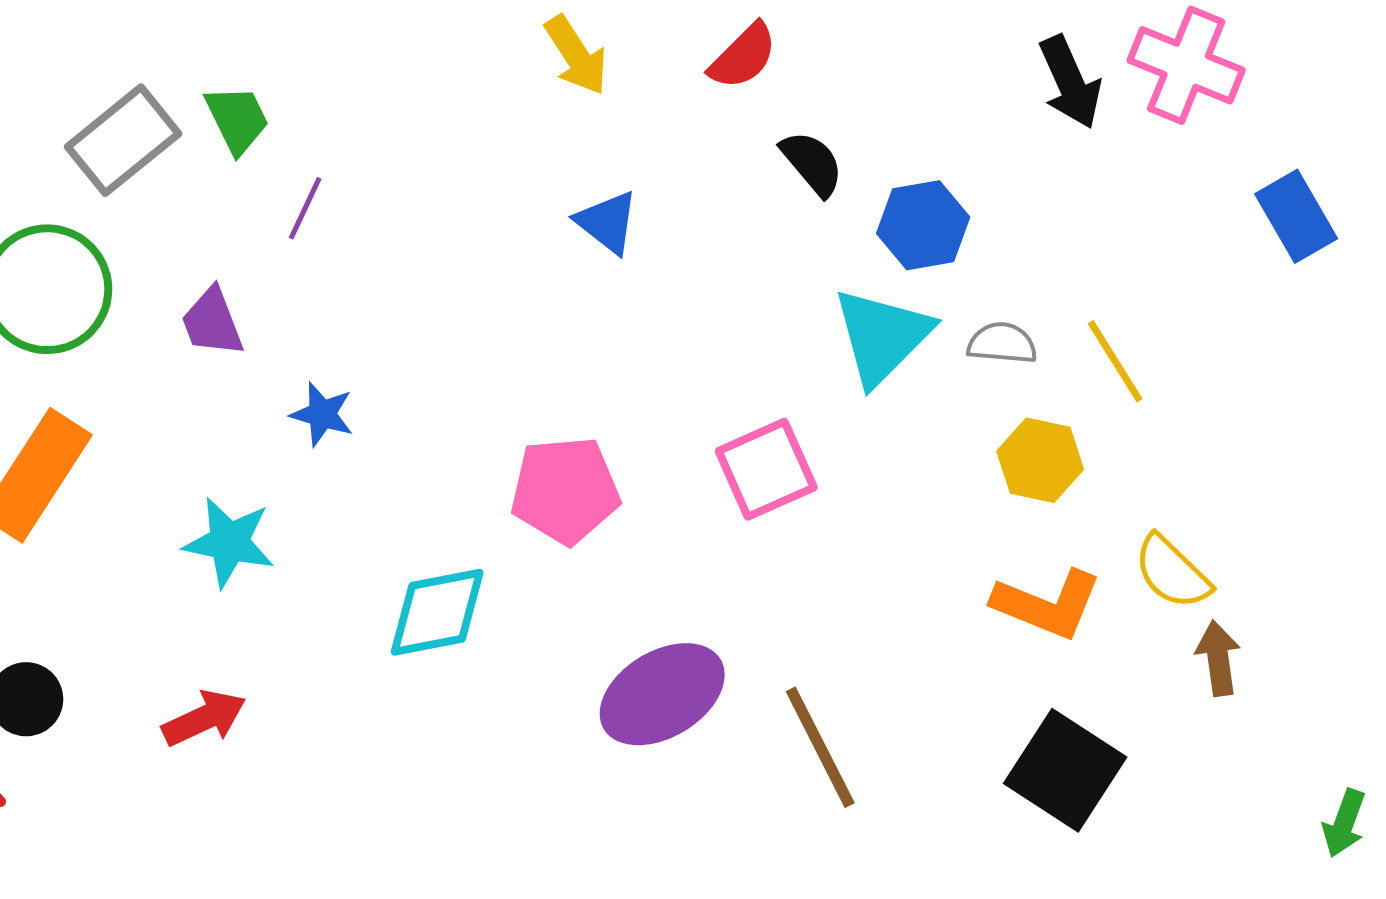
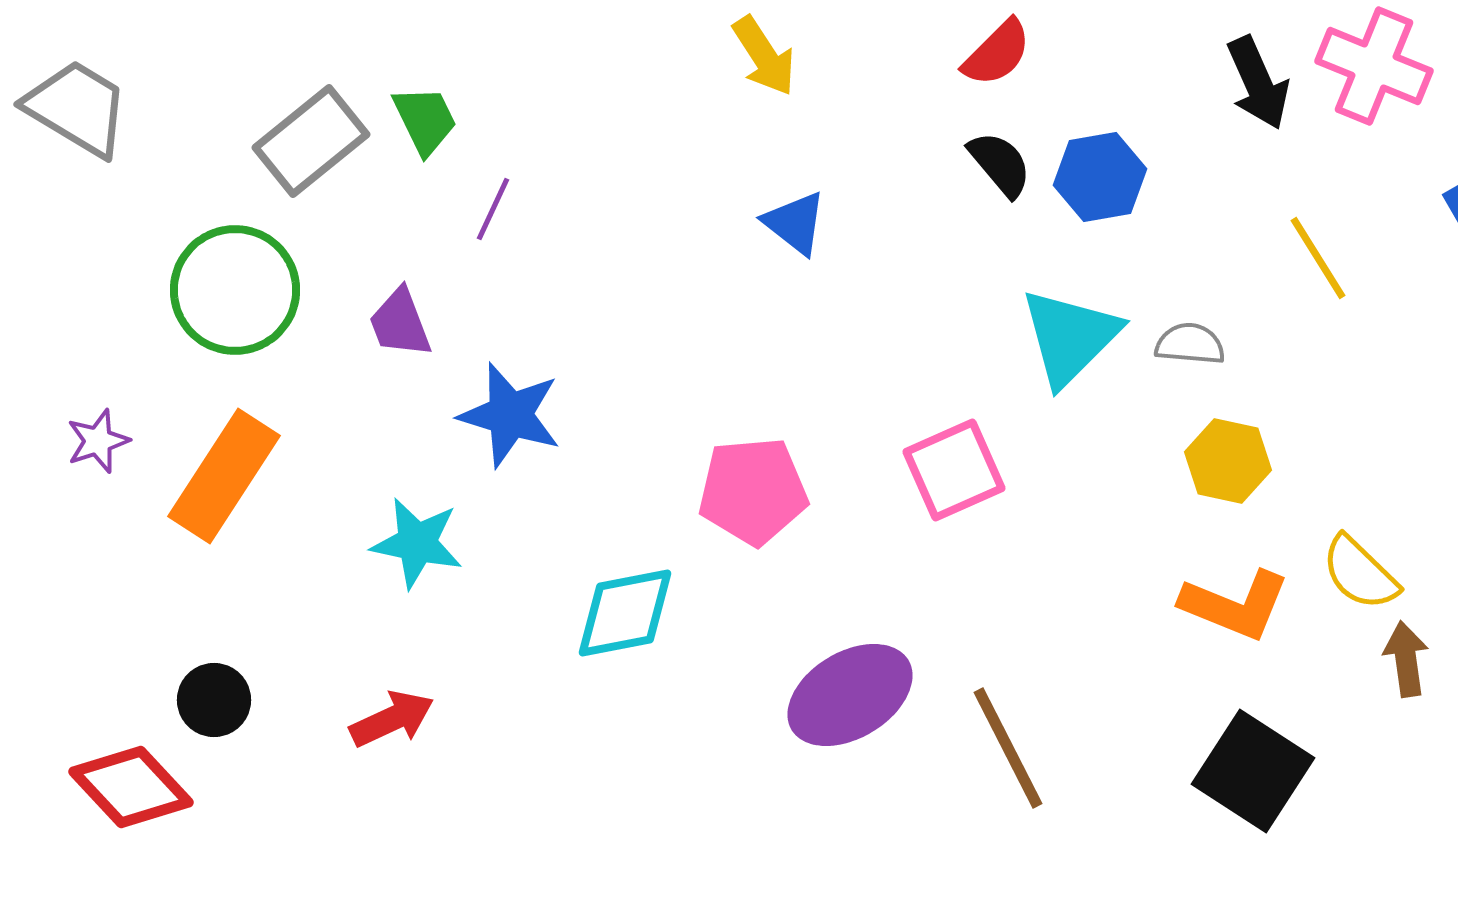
red semicircle: (743, 56) -> (997, 53), moved
blue hexagon: (923, 225) -> (1100, 177), moved
yellow line: (1115, 361) -> (1318, 258), moved
blue star: (322, 414) -> (510, 415), size x1.6

